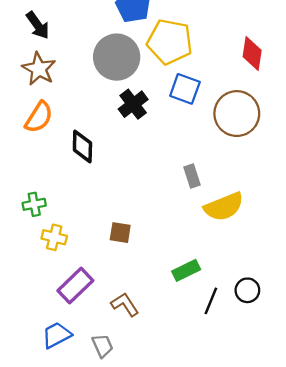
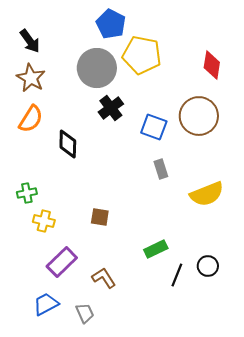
blue square: (185, 89) -> (154, 127), moved
yellow semicircle: (224, 207) -> (207, 194), moved

